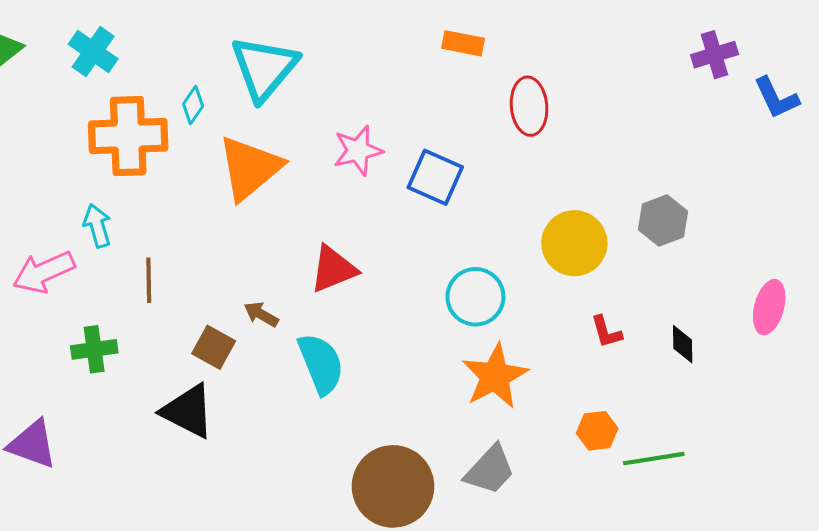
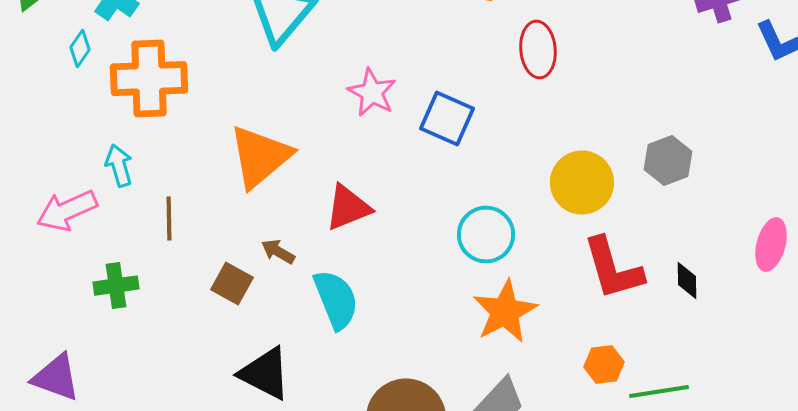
cyan diamond: (193, 105) -> (80, 49), moved
pink star: (358, 150) -> (372, 93), turned -30
orange triangle: (250, 168) -> (260, 157), moved
red L-shape: (606, 332) -> (613, 269), size x2.0
black triangle: (188, 411) -> (265, 374), moved

